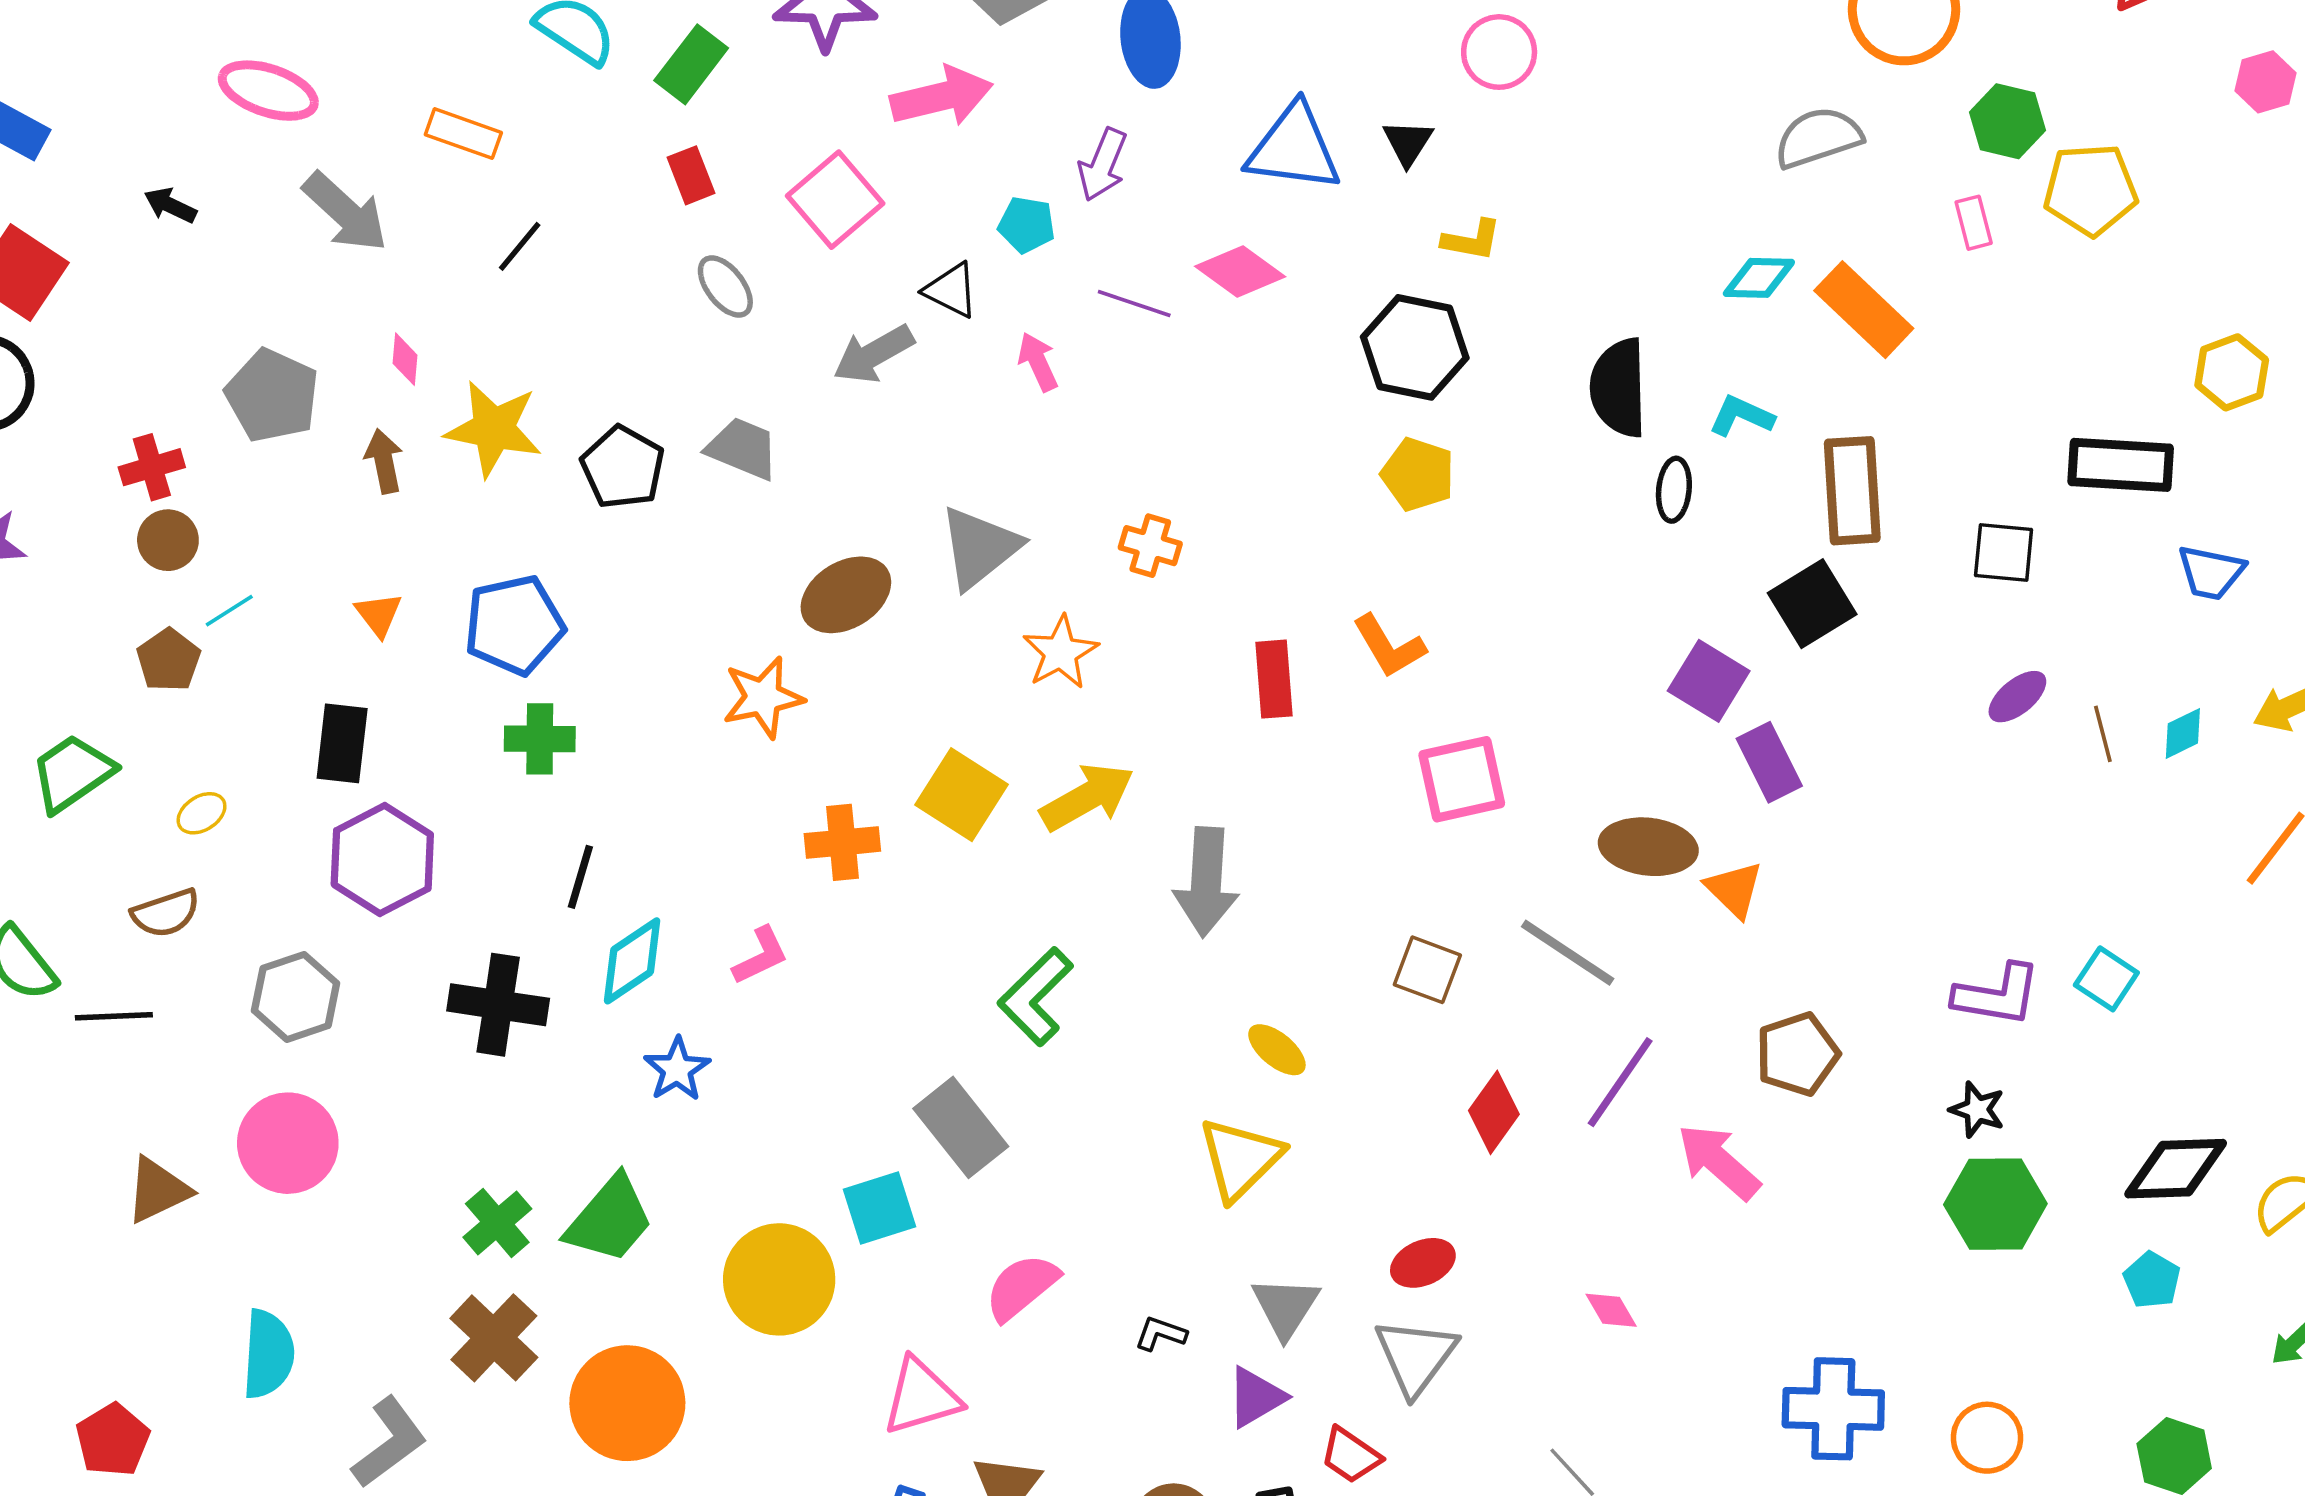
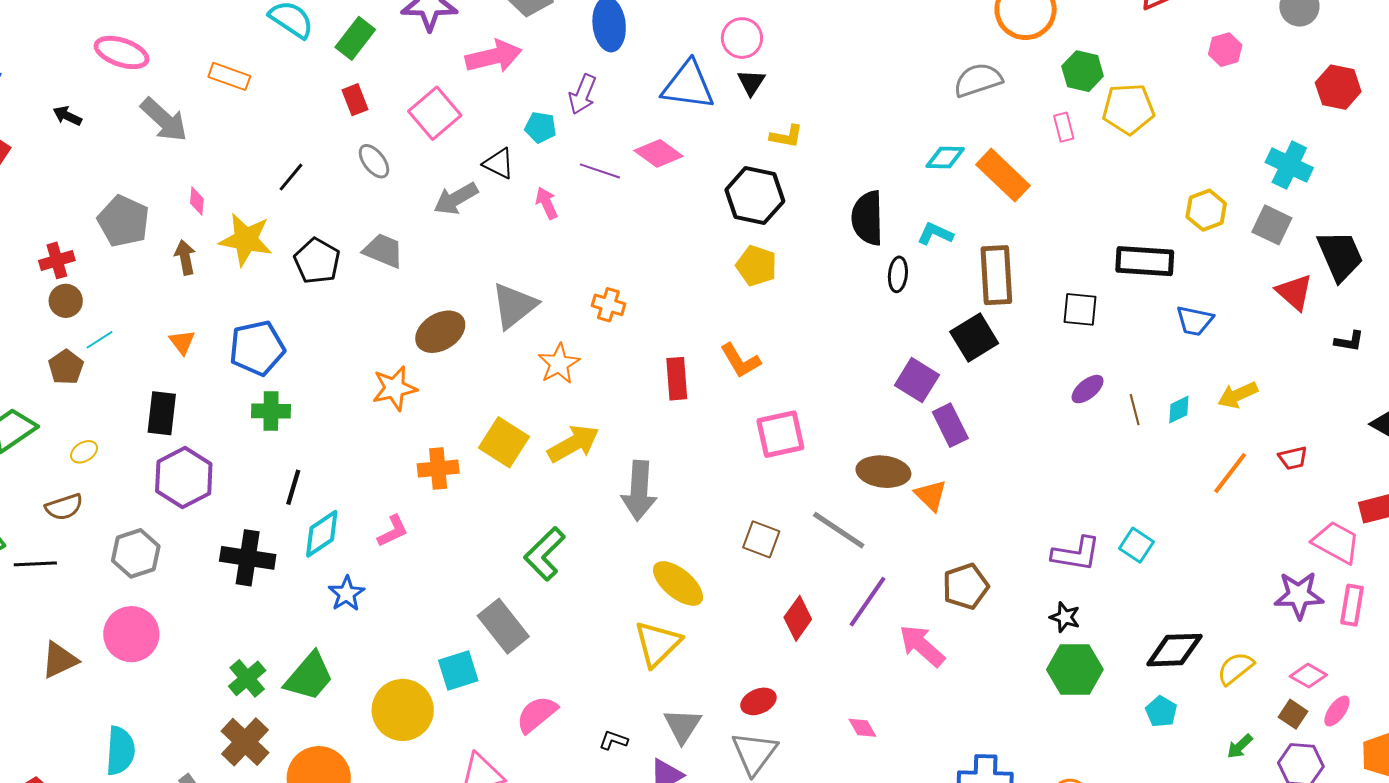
pink circle: (1499, 52) -> (742, 38), moved
black line: (520, 246) -> (291, 177), moved
yellow ellipse: (1277, 1050) -> (678, 583), size x1.6

